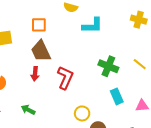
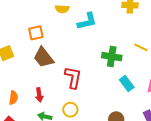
red arrow: (35, 74) -> (39, 95), moved
yellow circle: (82, 113) -> (70, 110), moved

